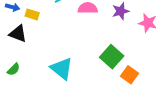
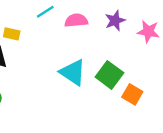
cyan triangle: (62, 68) -> (73, 72), moved

